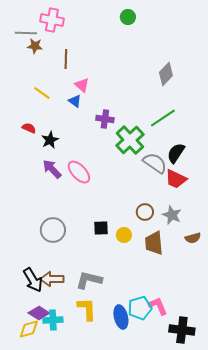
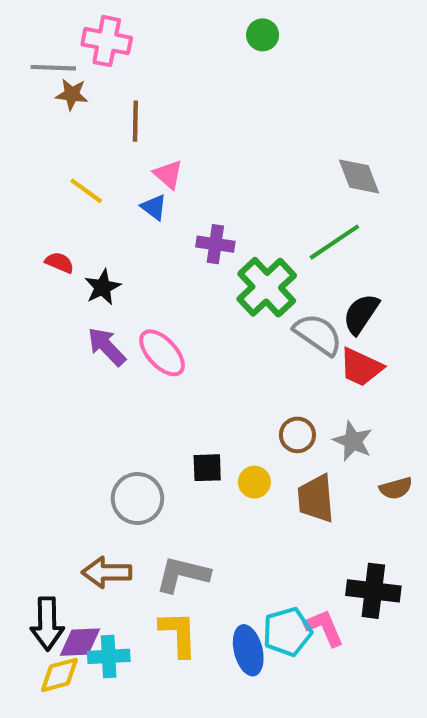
gray diamond: (166, 74) -> (359, 176), moved, turned -65
gray circle: (53, 230) -> (137, 498), moved
black arrow: (33, 280) -> (47, 624), moved, turned 30
purple diamond: (39, 313) -> (80, 642), turned -35
black cross: (182, 330) -> (373, 591), moved

